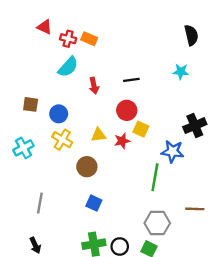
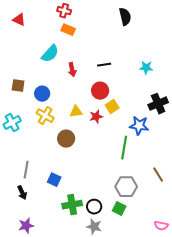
red triangle: (45, 27) -> (19, 20), moved
black semicircle: (191, 35) -> (125, 17), moved
red cross: (68, 39) -> (64, 11), moved
cyan star: (181, 72) -> (146, 68), moved
yellow square: (141, 129) -> (112, 107), turned 32
blue square: (94, 203) -> (54, 180), moved
brown line: (195, 209) -> (158, 175), turned 56
black arrow: (35, 245) -> (22, 193), moved

